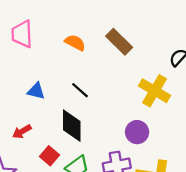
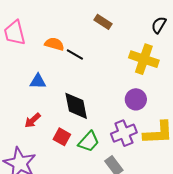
brown rectangle: (119, 42) -> (103, 22), size x0.7
orange semicircle: (75, 43) -> (54, 44), moved
black line: (80, 90) -> (75, 55), moved

